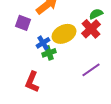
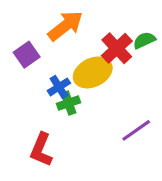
purple square: (23, 23) -> (27, 55), turned 35
red cross: (91, 29) -> (117, 48), moved

